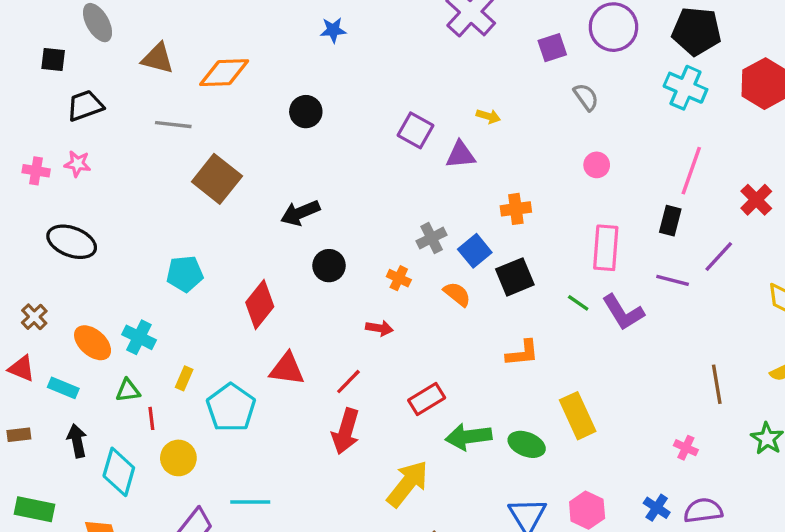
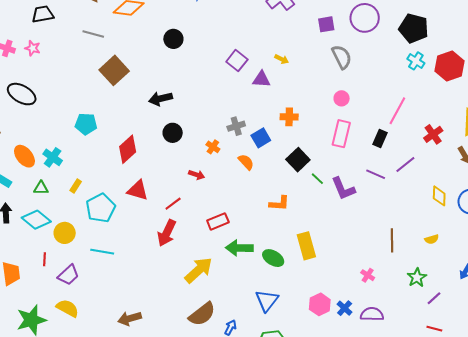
cyan cross: (685, 88) -> (416, 61), moved, size x0.7
gray semicircle: (586, 97) -> (342, 57), size x1.4
pink rectangle: (606, 248) -> (341, 134), moved
black square: (515, 277) -> (298, 160), moved, turned -30
red line: (151, 418) -> (44, 259), moved
cyan diamond: (119, 472) -> (36, 220), moved, turned -76
cyan line: (250, 502) -> (102, 252), moved
pink hexagon: (587, 510) -> (320, 304), moved

